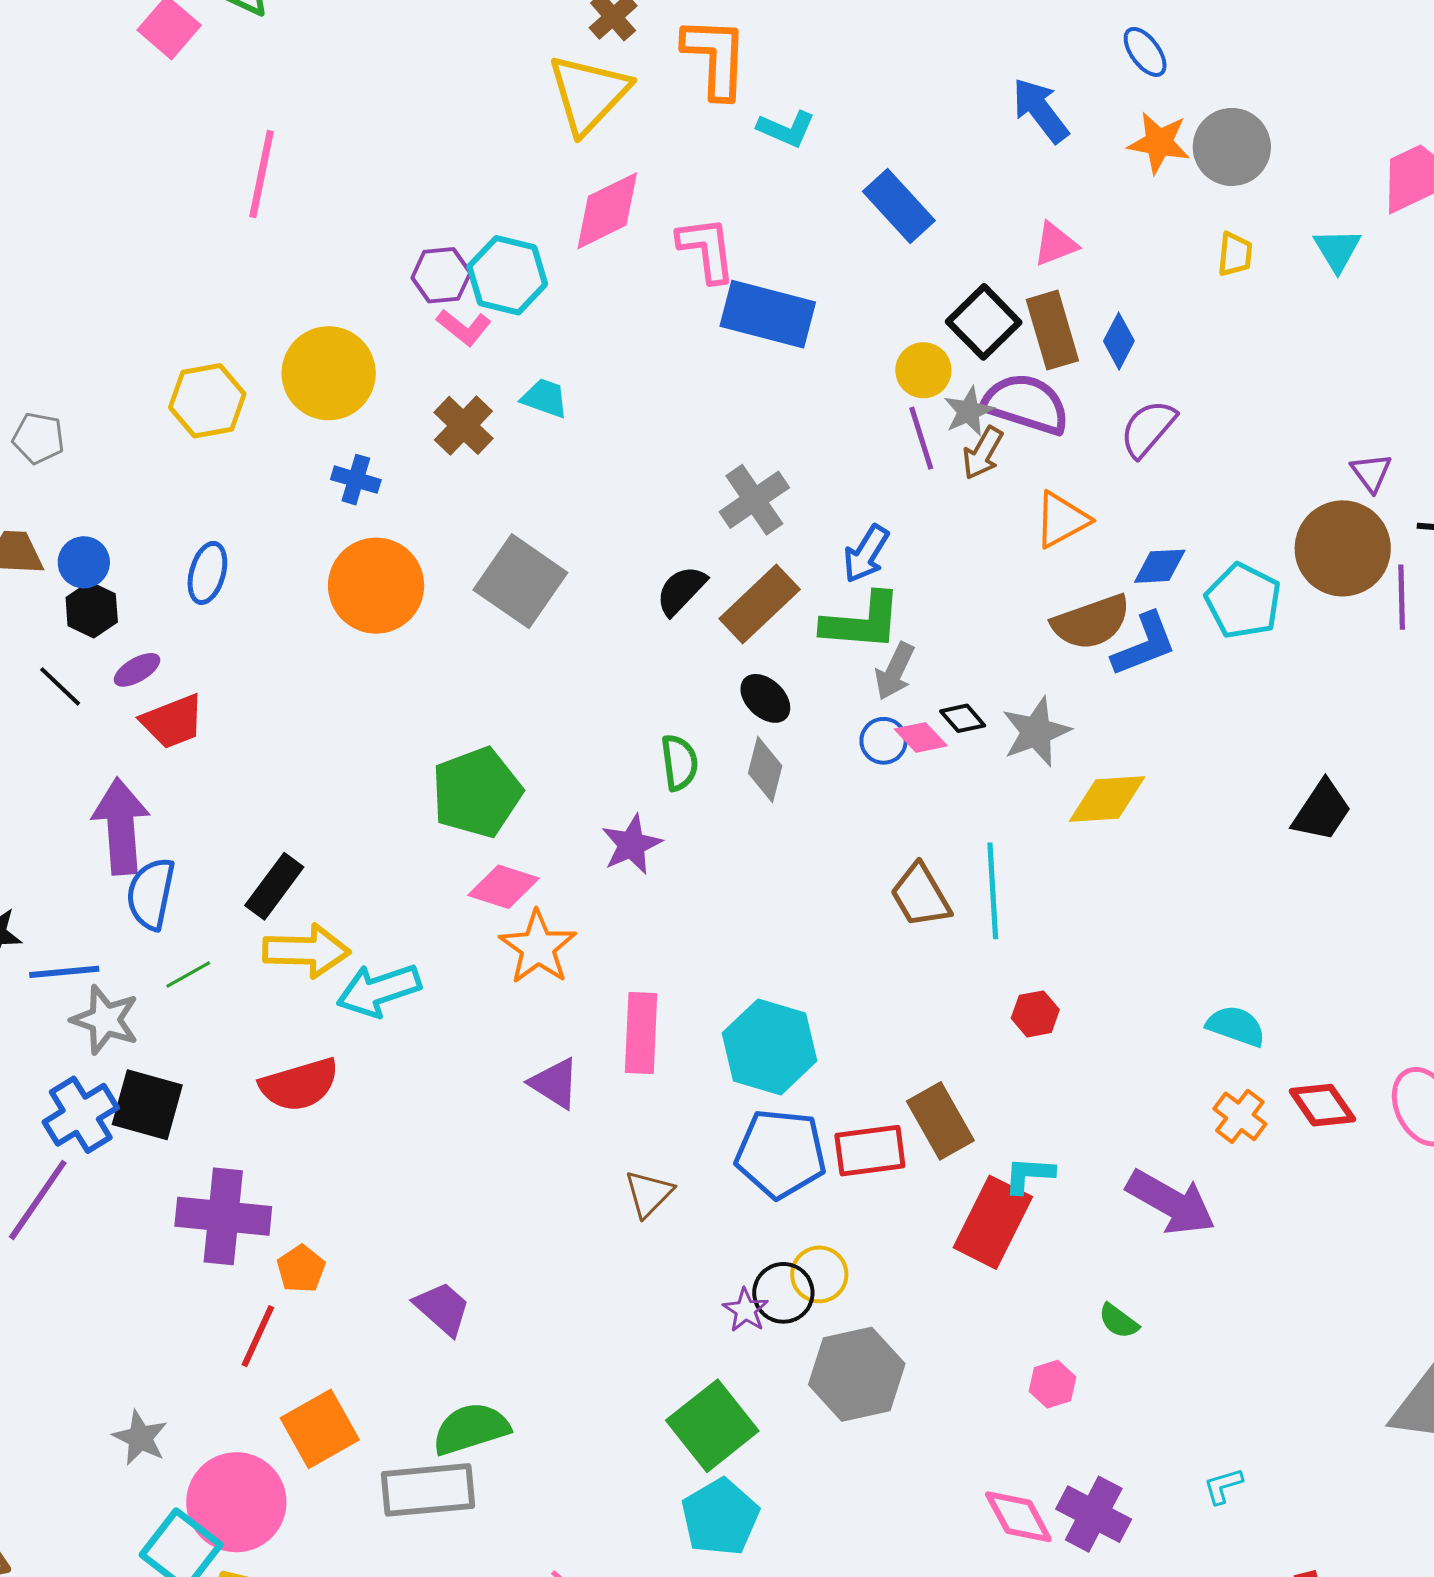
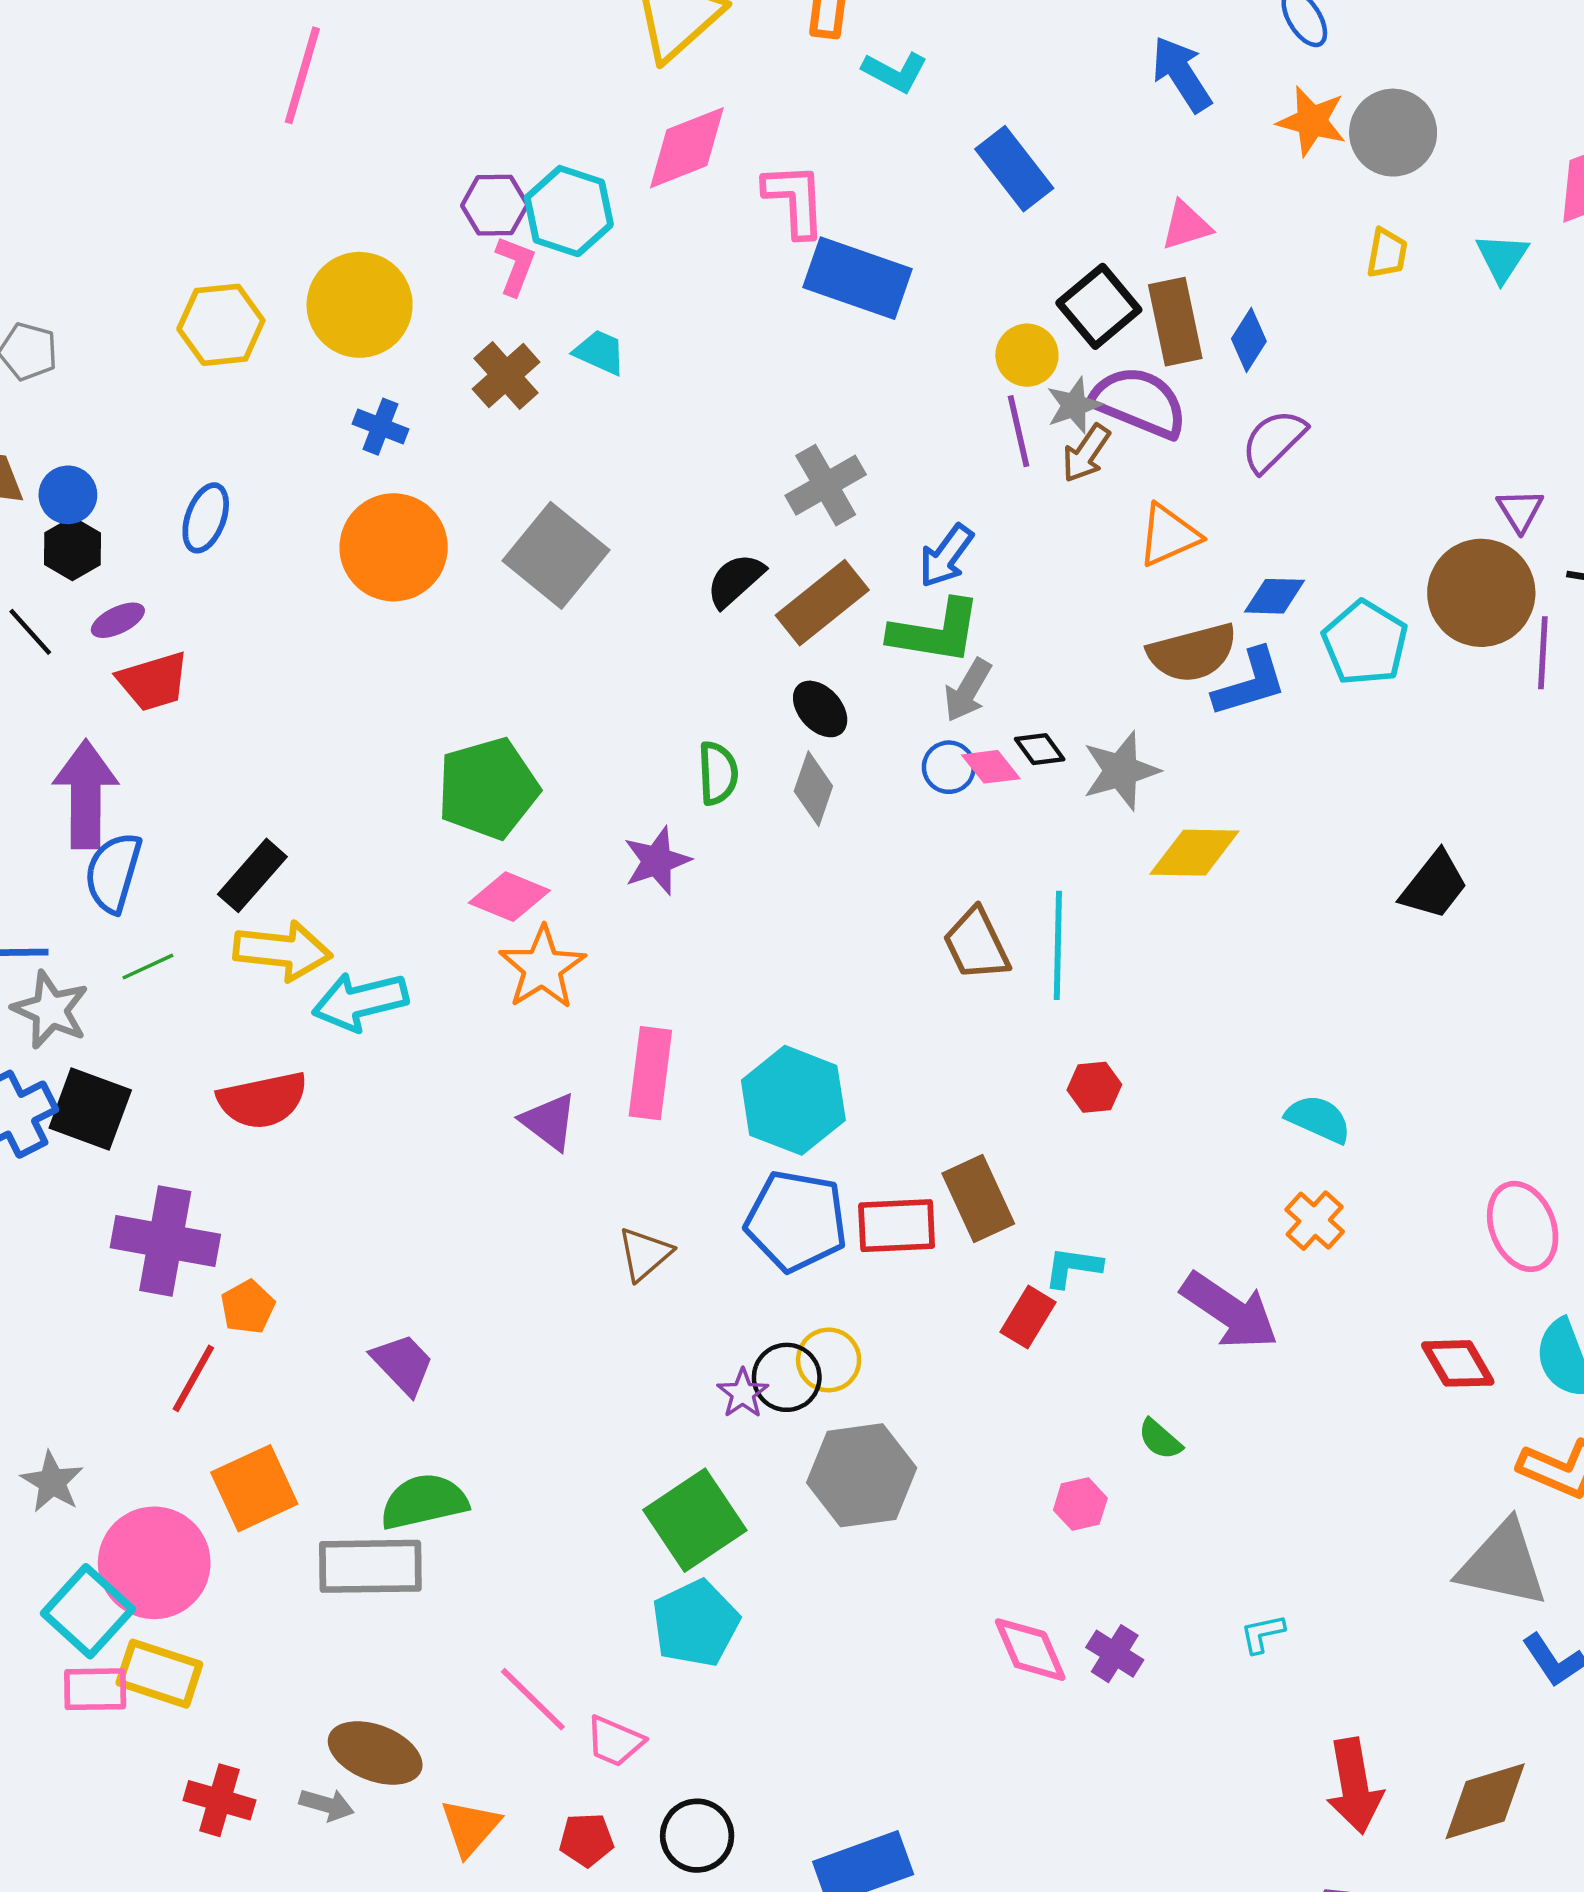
pink L-shape: (464, 327) -> (515, 266), turned -112
red diamond: (1322, 1105) -> (1458, 1363), moved
red rectangle: (993, 1222) -> (1028, 1317), size x0.6
purple cross: (1094, 1514) -> (1115, 1654), size x0.7

